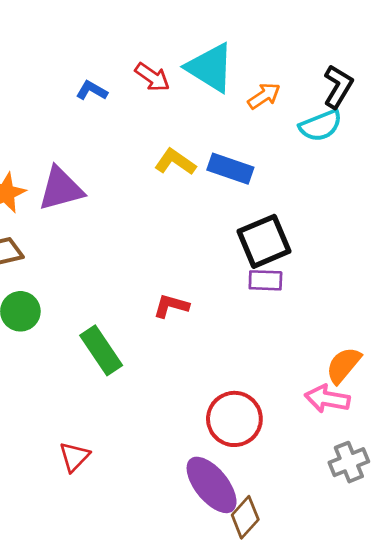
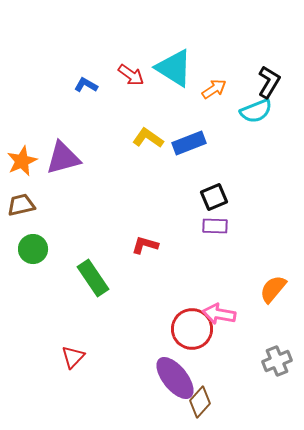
blue rectangle: (230, 169) -> (189, 143), turned -40
black square: (264, 241) -> (214, 197), size x0.7
pink arrow: (327, 399) -> (219, 314), moved

